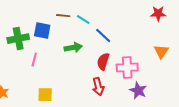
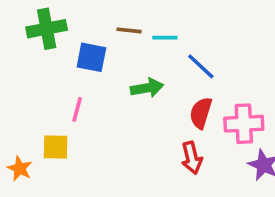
cyan line: (83, 20) -> (165, 38), turned -32
green cross: (18, 39) -> (47, 29), moved
yellow square: (45, 95) -> (56, 147), moved

